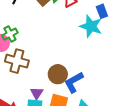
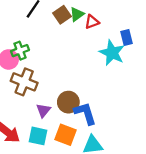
blue L-shape: (74, 82) -> (85, 113), turned 95
purple triangle: (37, 93) -> (43, 110), moved

